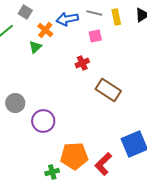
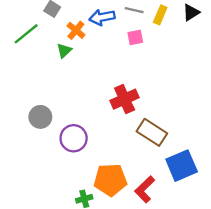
yellow rectangle: (116, 17) -> (160, 15), turned 35
red cross: (82, 63) -> (125, 99), moved, size x1.6
brown rectangle: (108, 90) -> (152, 132), moved

